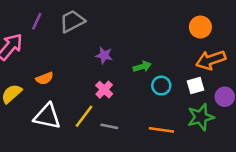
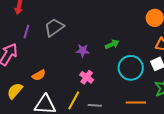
green arrow: (142, 67) -> (112, 44), moved
cyan circle: (161, 86) -> (131, 68), size x1.6

